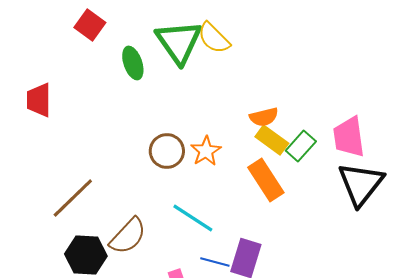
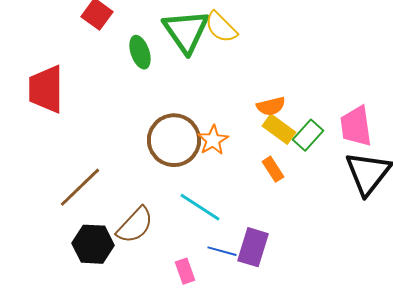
red trapezoid: (39, 100) -> (46, 89), size x1.4
brown circle: (167, 151) -> (174, 140), size x1.5
orange rectangle: (266, 180) -> (273, 169), size x0.6

